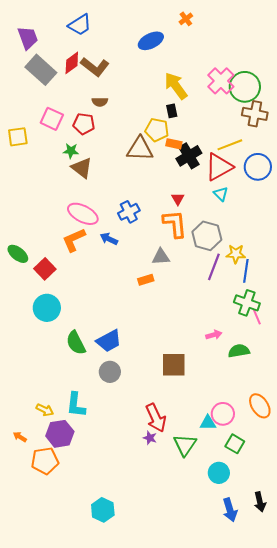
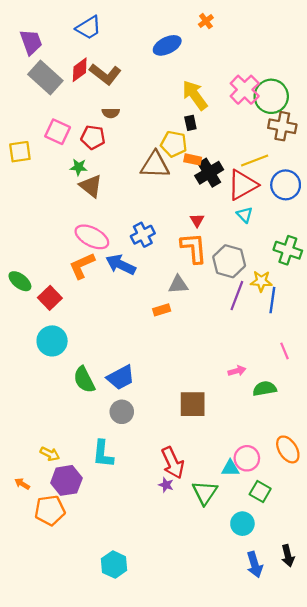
blue arrow: (109, 239) -> (121, 265), size x1.5
green cross: (247, 303) -> (288, 250), moved
cyan L-shape: (76, 405) -> (103, 454), moved

